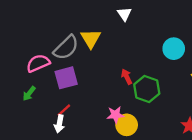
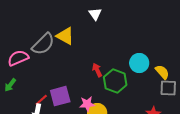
yellow triangle: (91, 39) -> (65, 36), turned -30
cyan circle: (174, 49) -> (139, 63), moved
purple square: (66, 78) -> (60, 96), moved

